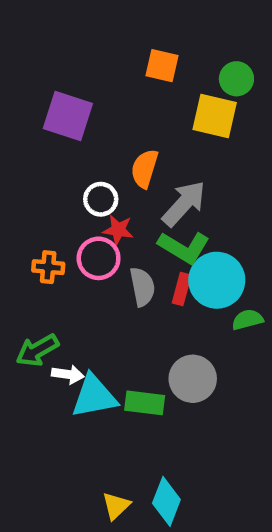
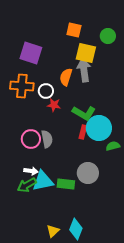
yellow square: (215, 116) -> (86, 53), moved
gray arrow: (184, 204) -> (84, 70), moved, turned -50
pink circle: (99, 258) -> (31, 139), moved
orange cross: (48, 267) -> (22, 86), moved, size x1.6
gray semicircle: (142, 287) -> (47, 139), moved
green arrow: (37, 350) -> (27, 185), moved

